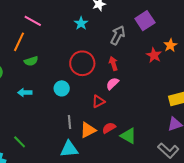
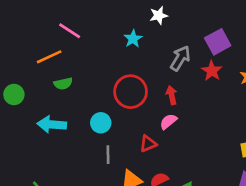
orange line: (19, 42) -> (49, 57), turned 36
red star: (154, 55) -> (212, 71), moved
cyan arrow: (25, 93) -> (52, 124), size x1.5
gray line: (70, 122) -> (108, 155), moved

